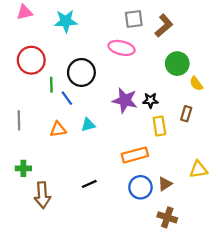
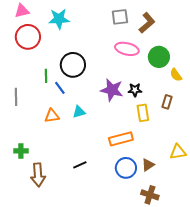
pink ellipse: (122, 48) -> (127, 49), moved
red circle: (31, 60) -> (28, 37), moved
gray line: (19, 120) -> (16, 97), moved

